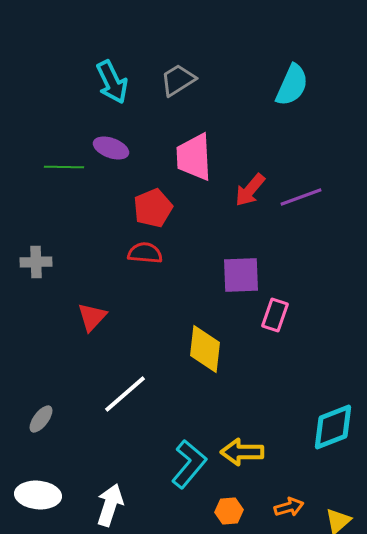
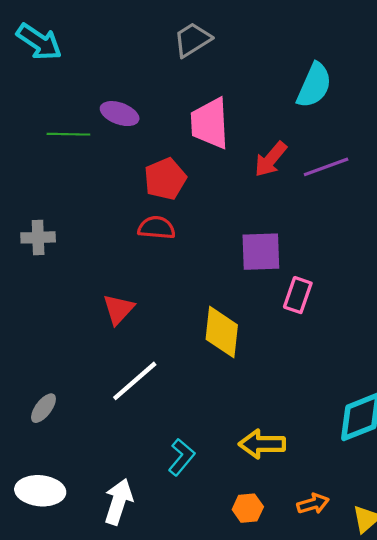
cyan arrow: (112, 82) -> (39, 42), moved, turned -30
cyan semicircle: (292, 85) -> (314, 85), moved
red triangle: (92, 317) -> (118, 309), moved
cyan L-shape: (189, 464) -> (182, 457), moved, size x0.7

